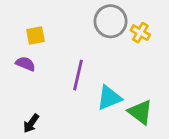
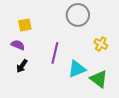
yellow cross: (140, 33) -> (101, 44), moved
black arrow: (31, 123) -> (22, 66), moved

